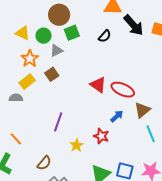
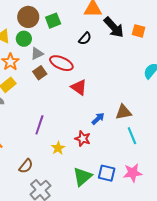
brown circle: (59, 15) -> (28, 17), moved
green square: (72, 33) -> (53, 21), moved
brown square: (52, 74) -> (40, 73), moved
red ellipse: (123, 90) -> (61, 63), moved
brown triangle: (142, 110) -> (123, 112), turned 30

